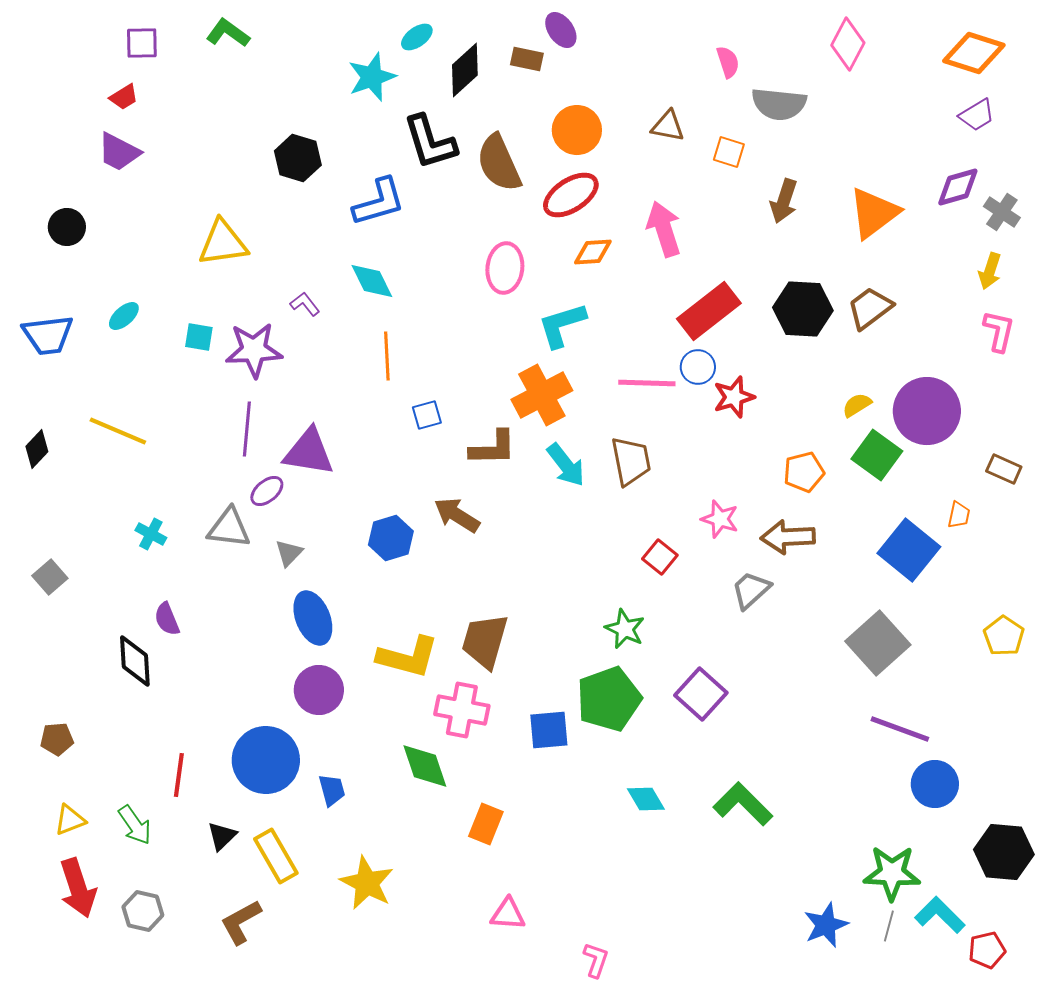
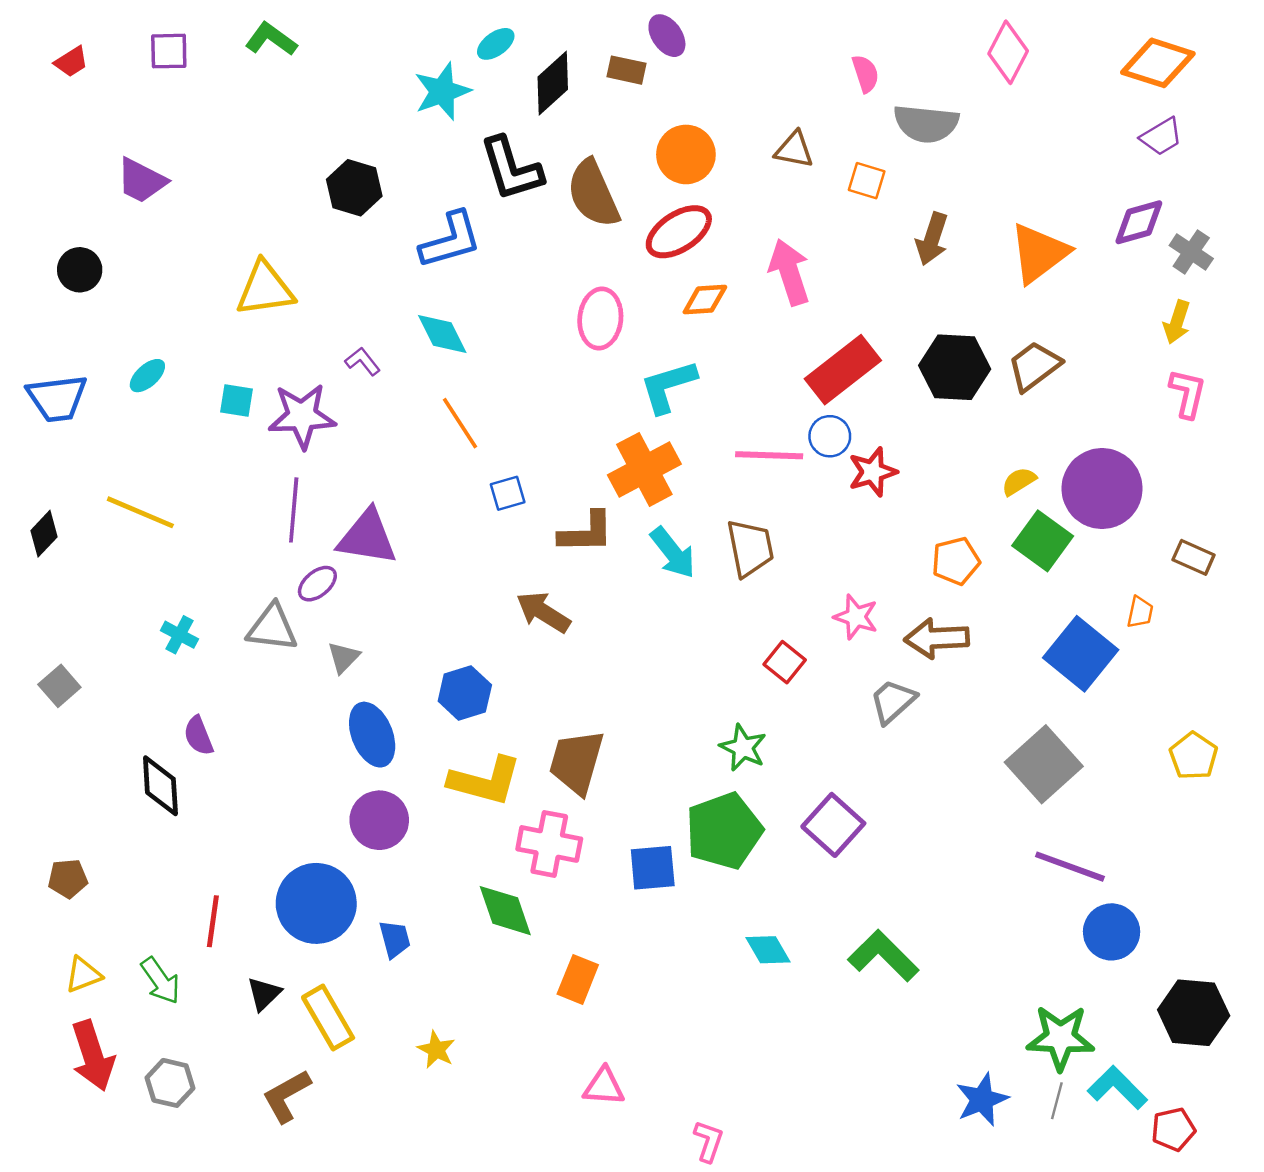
red trapezoid: (124, 97) -> (71, 62), moved
orange line: (387, 356) -> (460, 423), turned -30
blue hexagon: (391, 538) -> (465, 693), moved
yellow star: (367, 883) -> (436, 1050), size x0.6

